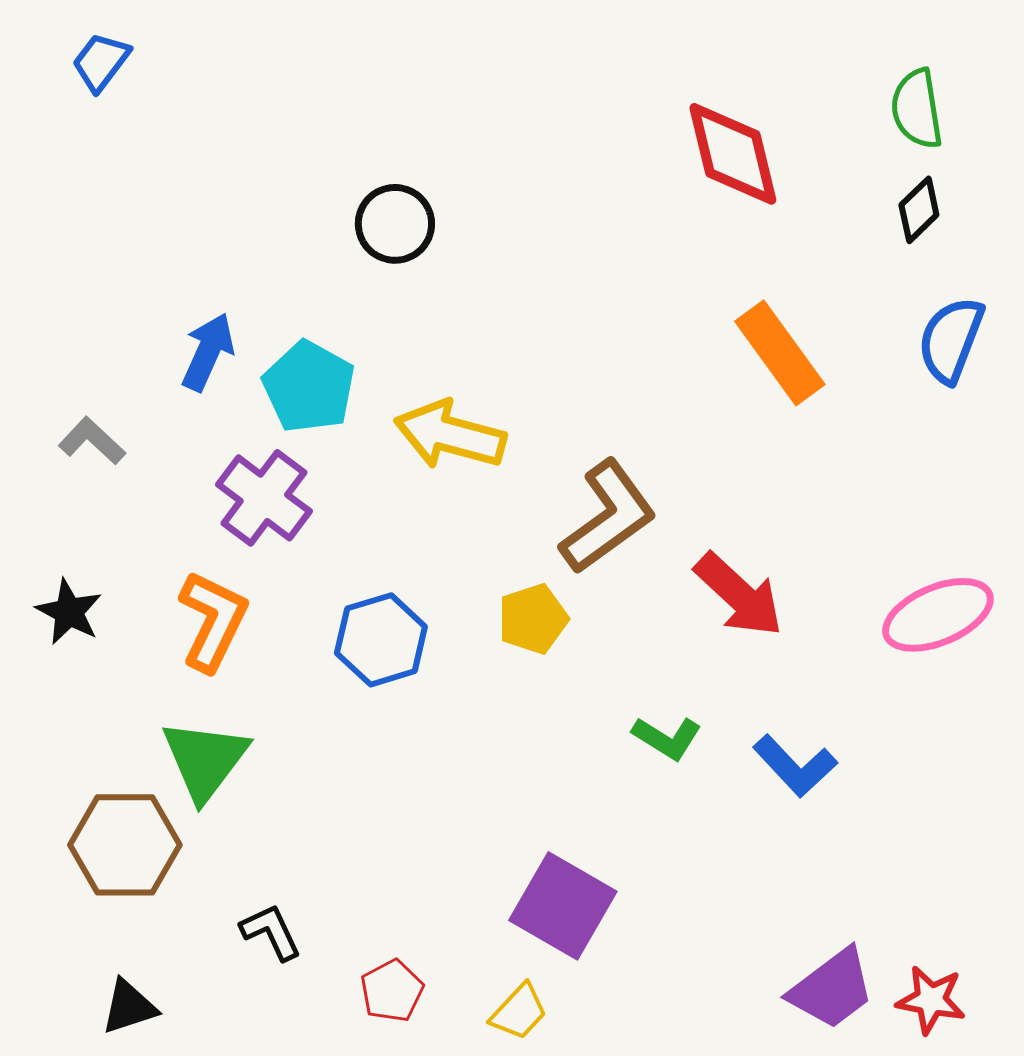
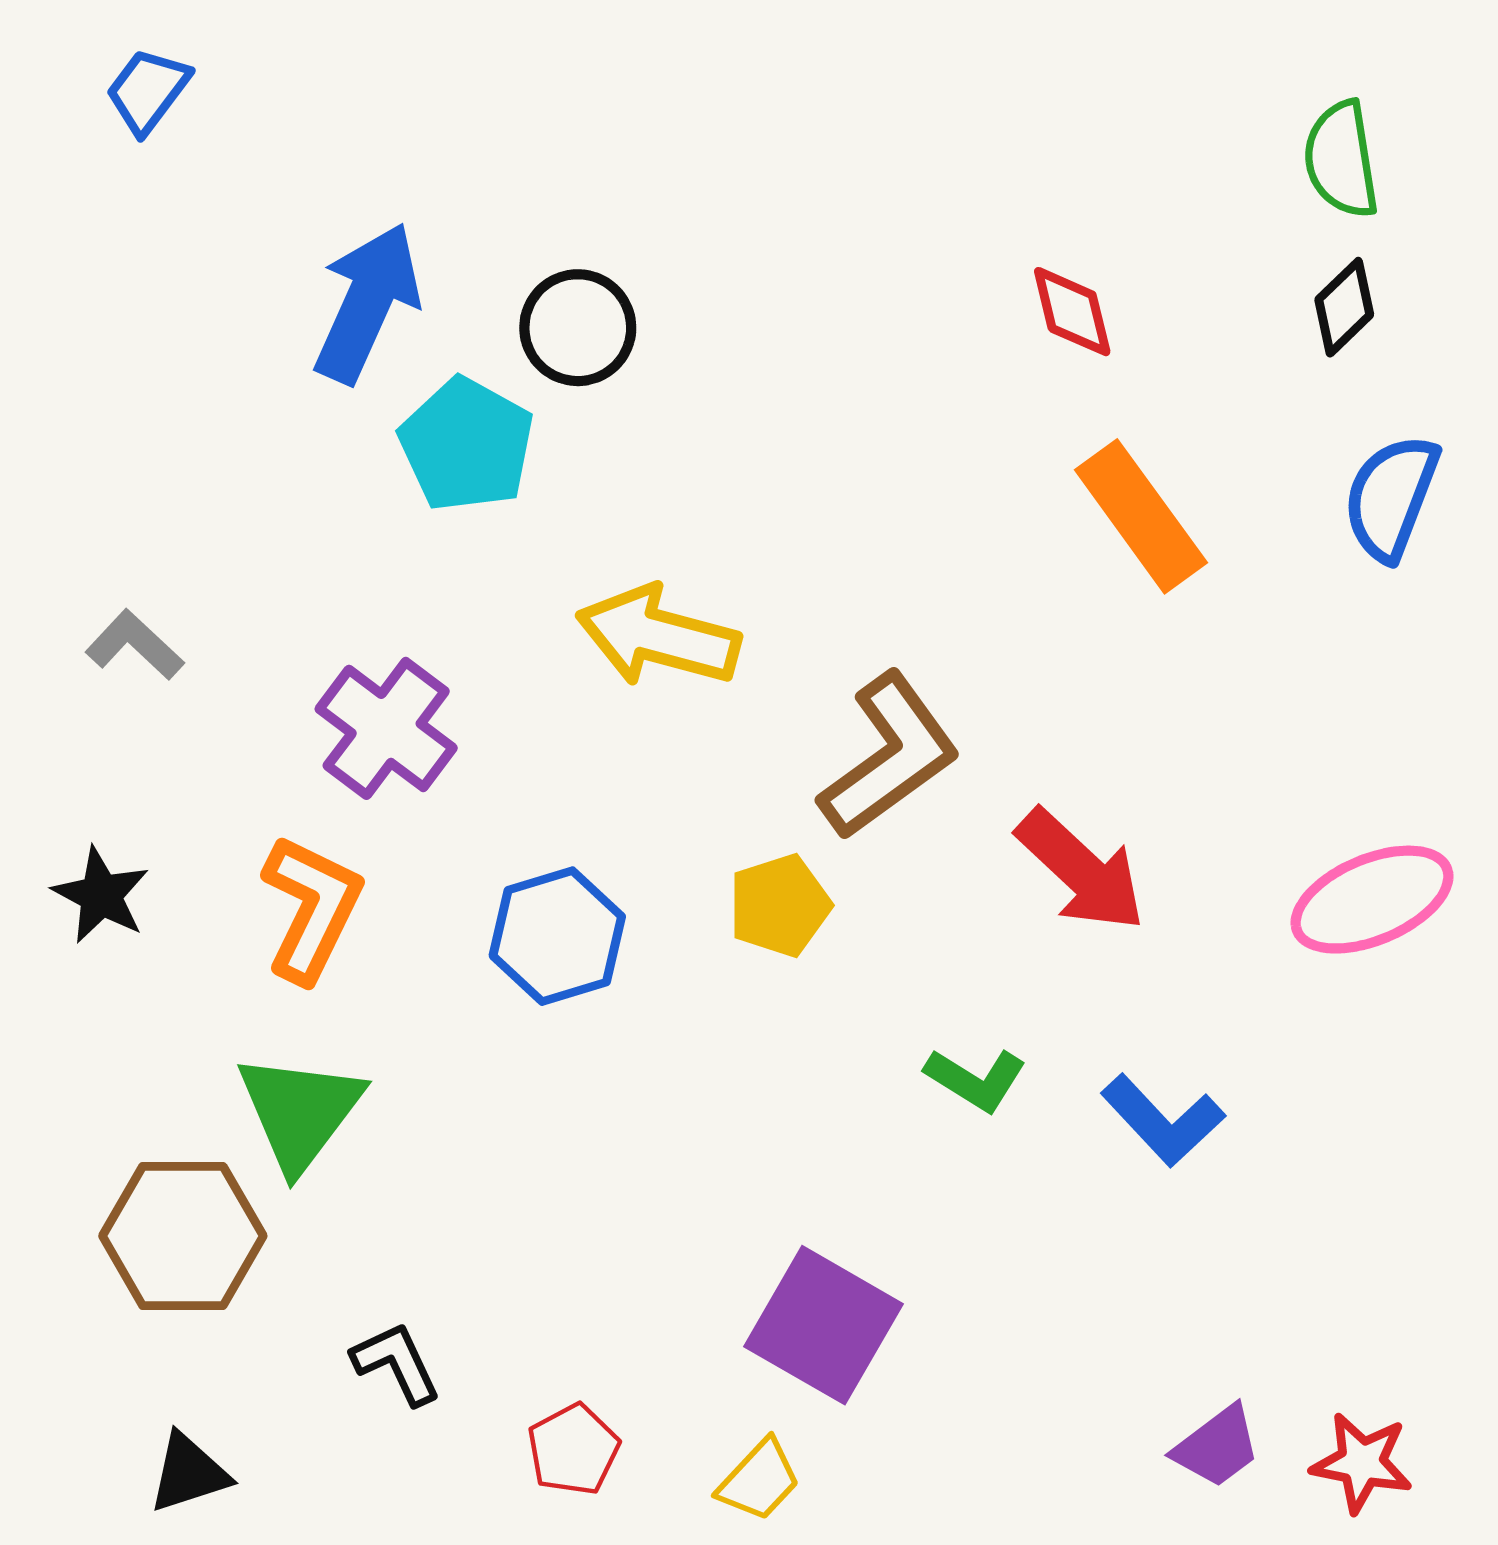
red diamond: (733, 154) -> (1072, 312), moved, size x0.6
blue arrow: (208, 352) -> (367, 303), moved, size x1.4
cyan pentagon: (309, 387) -> (467, 445), moved
purple trapezoid: (832, 989) -> (1217, 1447), size x0.7

